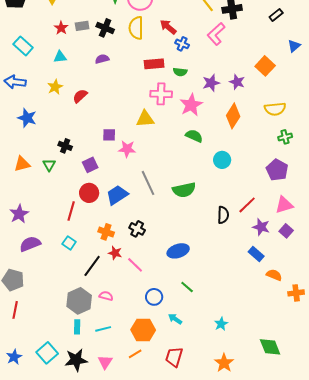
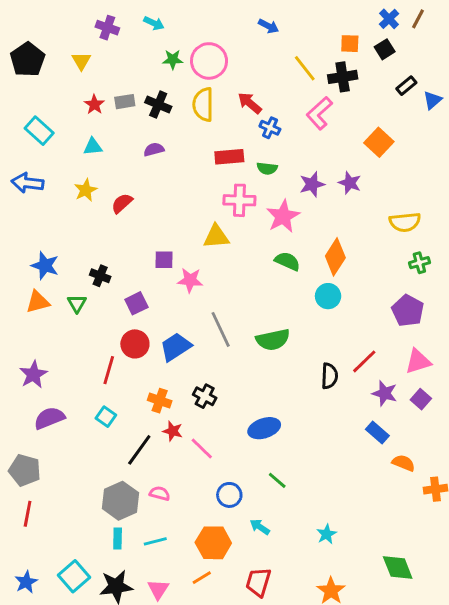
blue triangle: (294, 46) -> (433, 100), moved
orange square: (265, 66) -> (379, 142), moved
orange diamond: (233, 116) -> (335, 257), moved
blue star: (27, 118) -> (45, 266), moved

